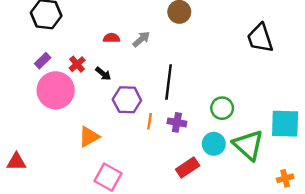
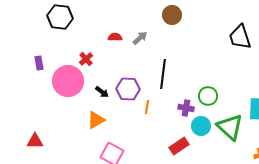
purple rectangle: (43, 61) -> (39, 63), moved, turned -56
black arrow: (103, 74) -> (102, 92), moved
purple cross: (177, 122) -> (186, 108), moved

